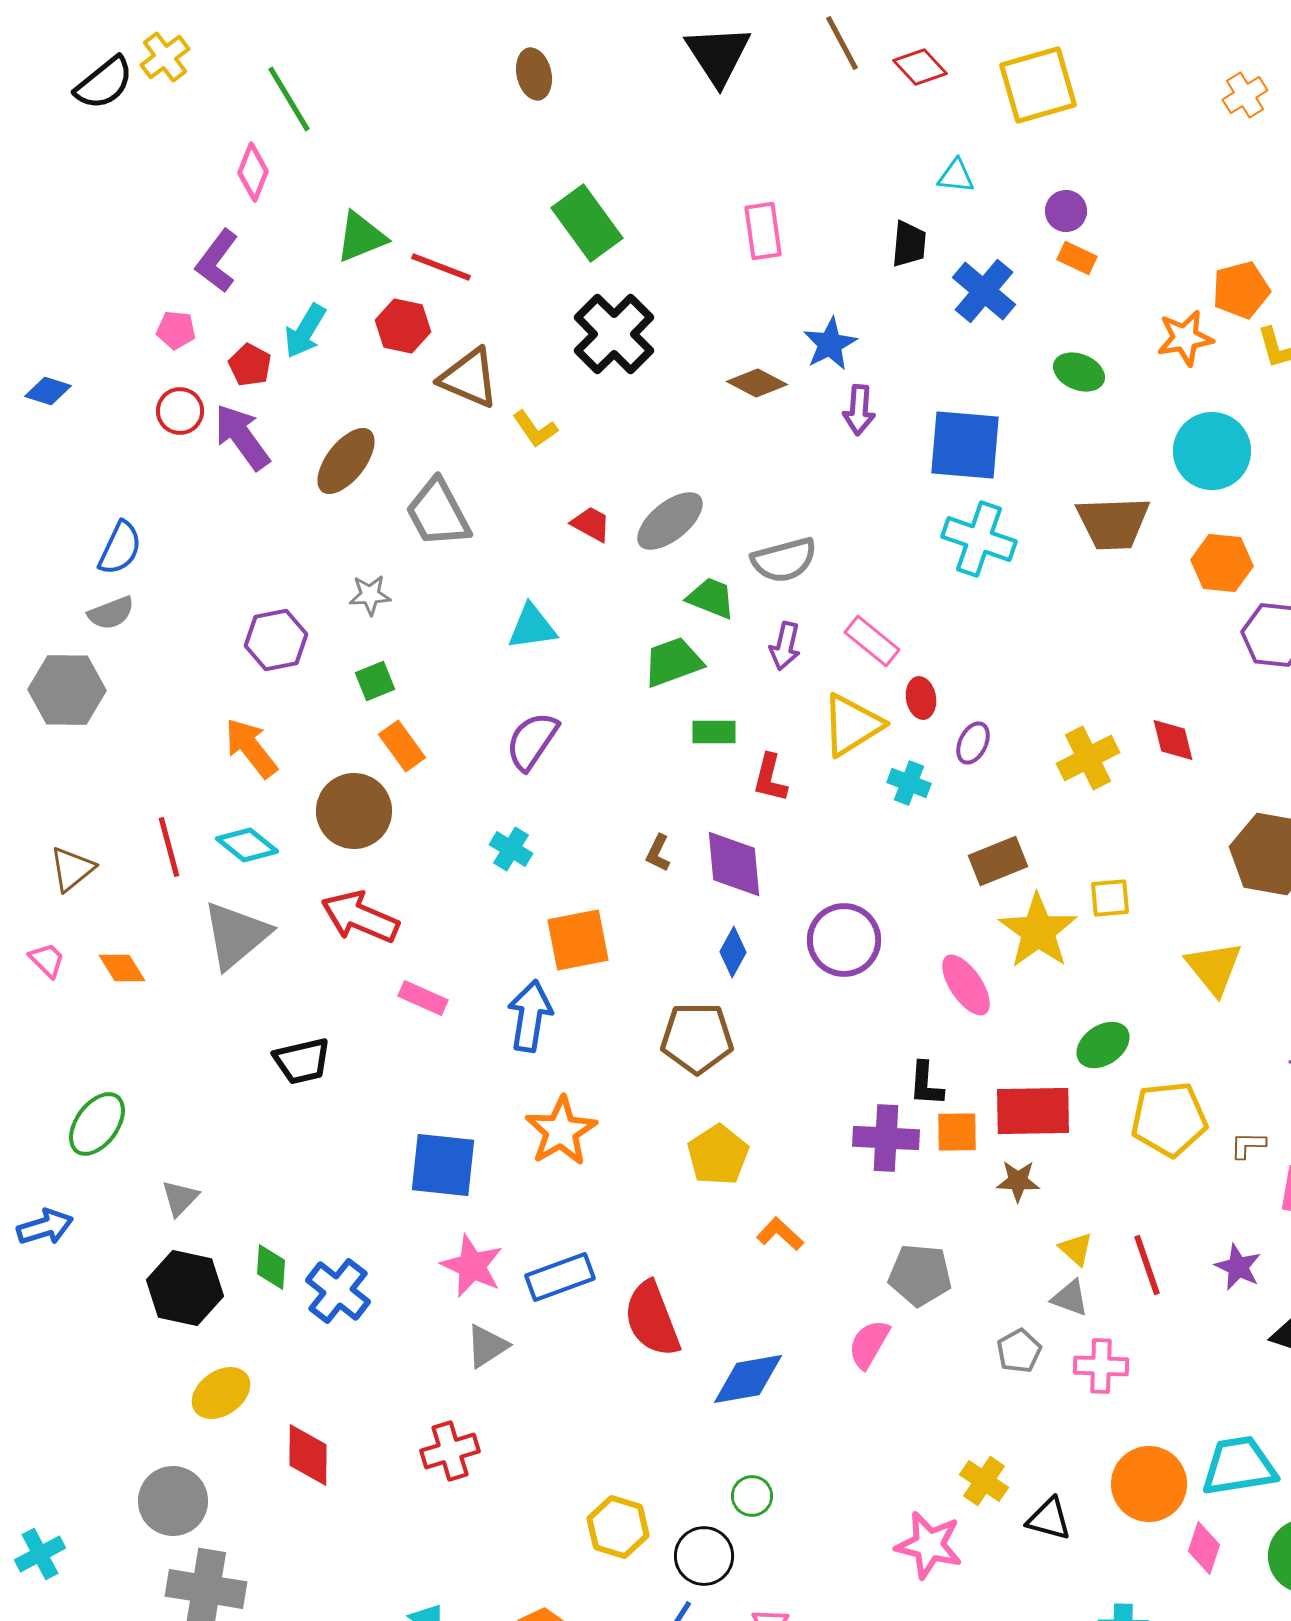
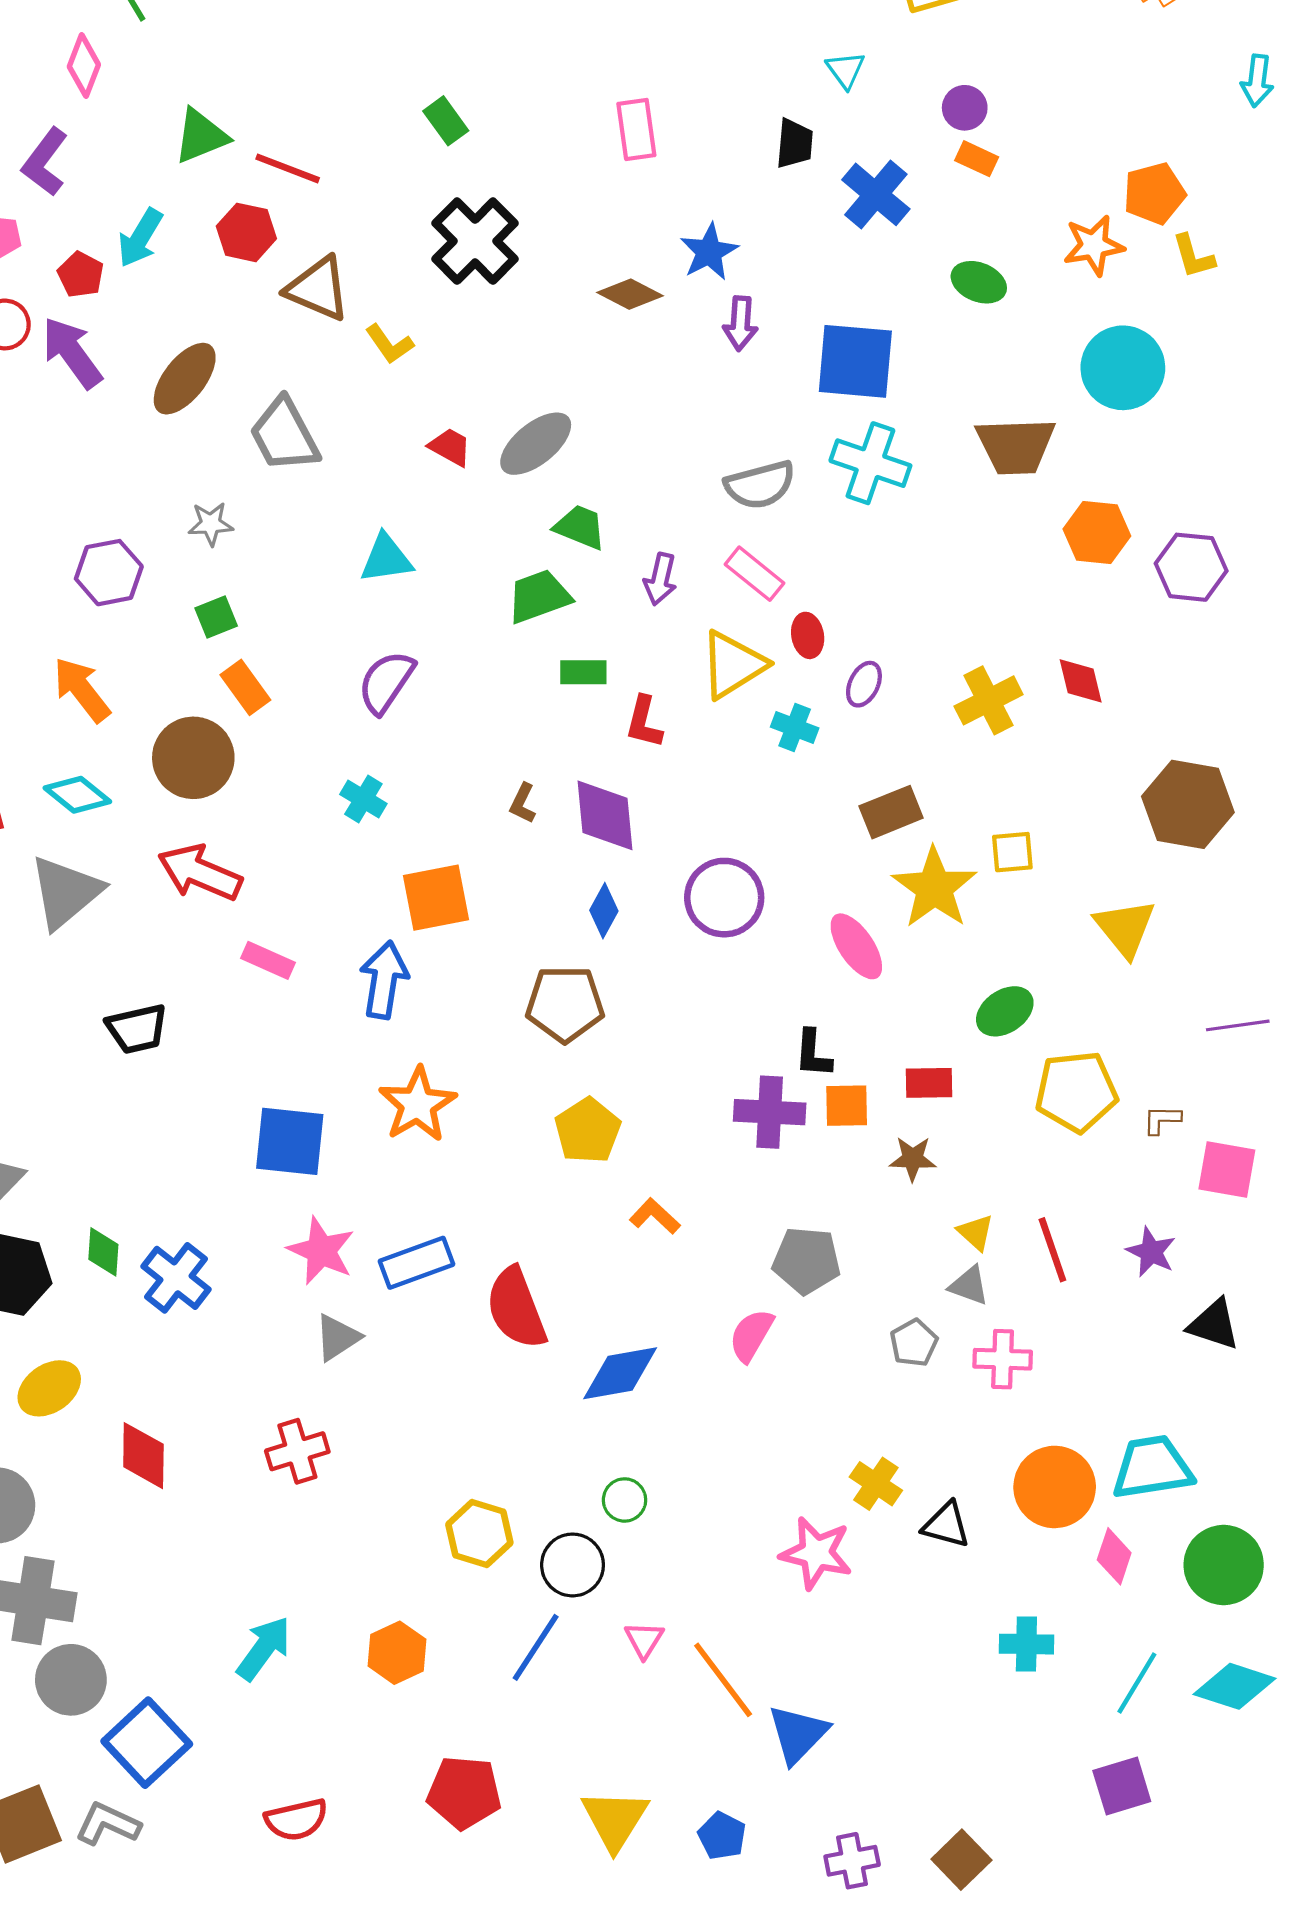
cyan triangle: (956, 176) -> (846, 70), turned 48
green rectangle: (587, 223) -> (446, 121), size x0.6
gray semicircle: (784, 560) -> (760, 485), moved
orange hexagon: (1222, 563) -> (1097, 532), moved
red rectangle: (1033, 1111) -> (929, 1083), size x0.6

